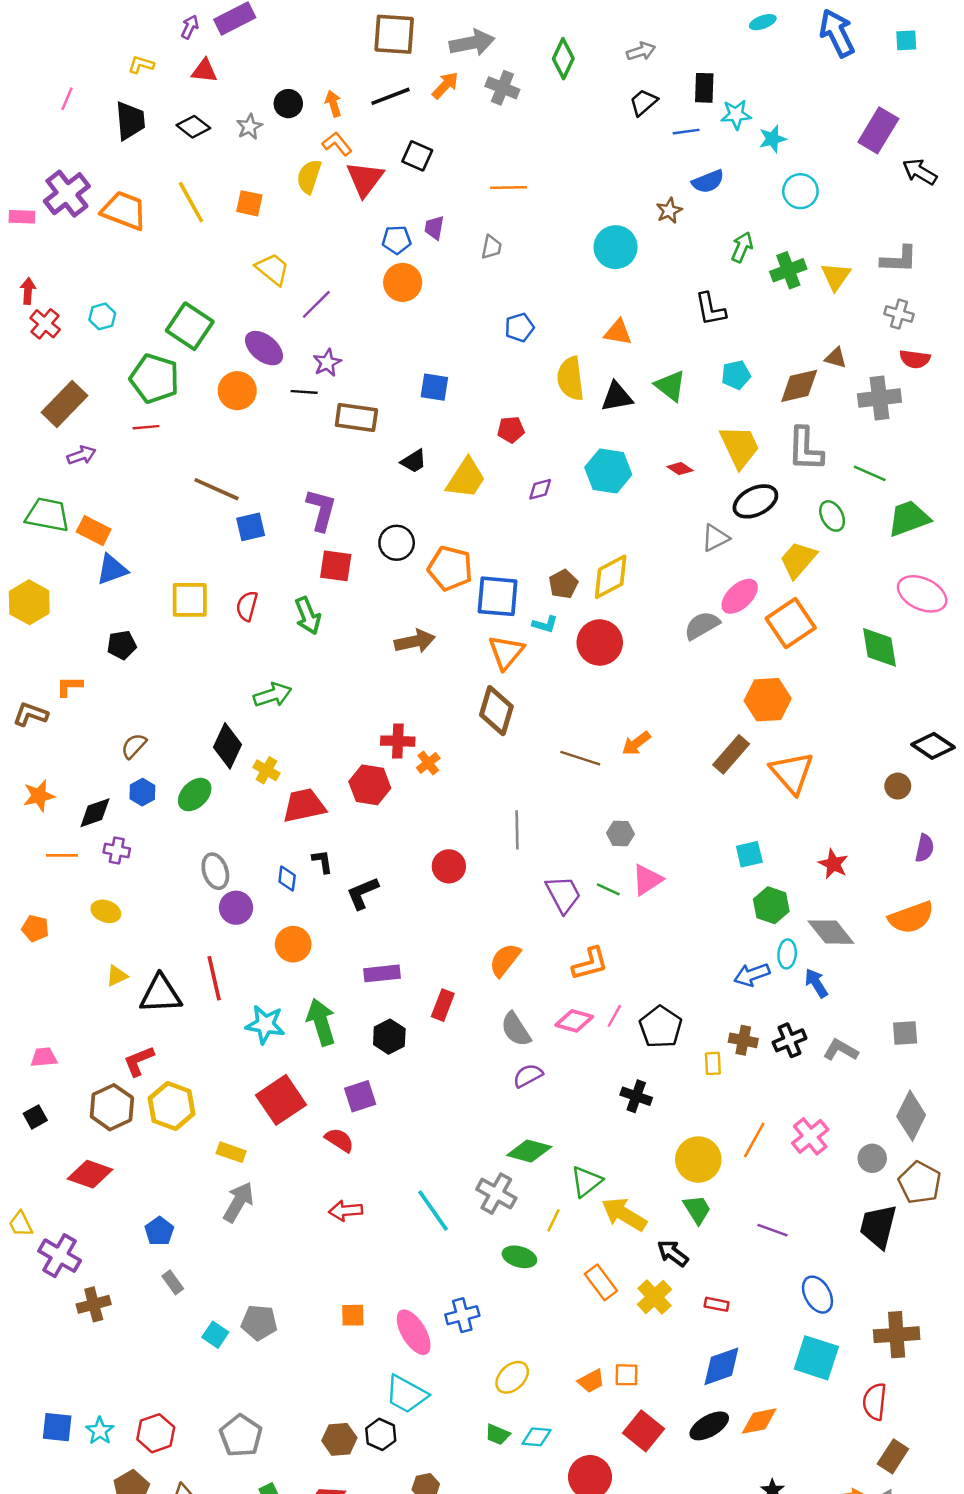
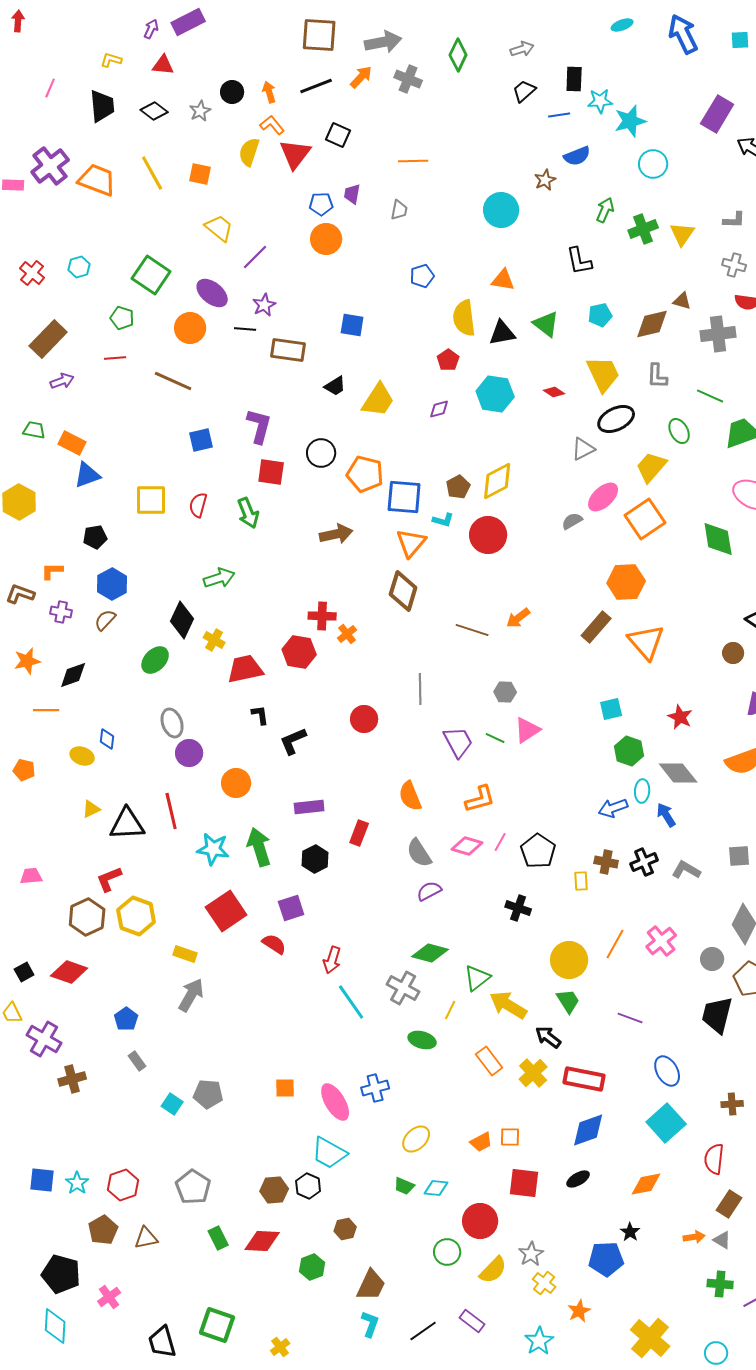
cyan star: (772, 139) -> (630, 121), size x1.4
gray L-shape: (899, 259) -> (734, 220), size x0.7
red arrow: (28, 291) -> (18, 21), moved
green pentagon: (154, 379) -> (122, 318), size x0.6
red pentagon: (511, 430) -> (448, 360), moved, turned -30
gray L-shape: (805, 449) -> (657, 376), size x0.7
brown line: (217, 489) -> (173, 381), moved
green trapezoid: (47, 515) -> (34, 430), size x0.6
gray semicircle: (702, 625) -> (572, 521), size x0.7
blue hexagon: (142, 792) -> (112, 584), moved, size x1.4
purple cross: (117, 851) -> (61, 612), moved
blue diamond: (287, 879) -> (107, 739), moved
orange semicircle: (505, 960) -> (410, 796), turned -60
black square: (35, 1117) -> (24, 972), moved
red arrow: (345, 1211) -> (332, 960), moved, turned -68
red rectangle: (717, 1304) -> (584, 1079), size x2.0
brown cross: (897, 1335) -> (732, 1104), size x0.6
cyan square: (816, 1358) -> (666, 1123), turned 30
orange diamond: (759, 1421) -> (646, 1184), moved
black ellipse: (709, 1426) -> (578, 1179), size x0.7
red square: (644, 1431) -> (524, 1183), turned -32

